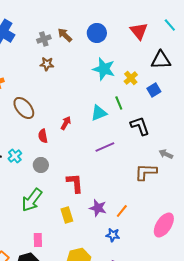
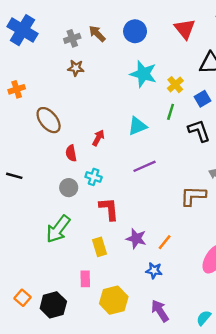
green line: (119, 103) -> (171, 112), moved, turned 40
black L-shape: (140, 126) -> (199, 131), moved
cyan cross: (15, 156) -> (94, 177), moved, turned -32
pink rectangle: (38, 240) -> (85, 279), moved

